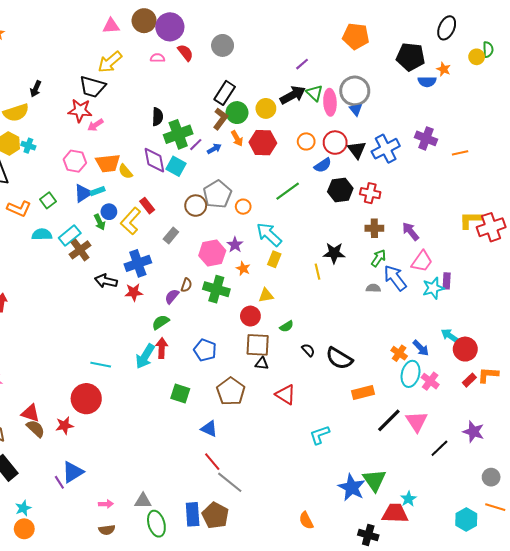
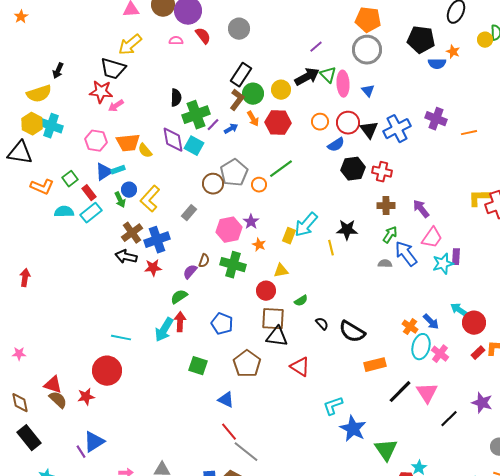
gray circle: (355, 91) -> (367, 50), moved
cyan cross: (28, 146) -> (51, 126), size x1.6
green line: (288, 191) -> (281, 169), moved
red rectangle: (147, 206) -> (89, 193), moved
cyan arrow: (269, 234) -> (306, 225), moved, turned -92
brown cross: (80, 250) -> (132, 233), moved
black triangle: (262, 364) -> (277, 337), size x1.6
blue star: (352, 487) -> (353, 429), moved

